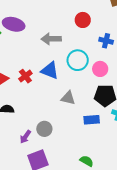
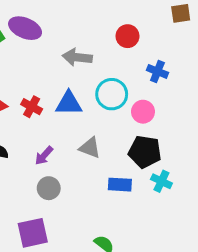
blue triangle: (50, 70) -> (69, 103), turned -30
red cross: (25, 76) -> (32, 107), turned -32
purple arrow: (25, 137) -> (44, 156), moved

